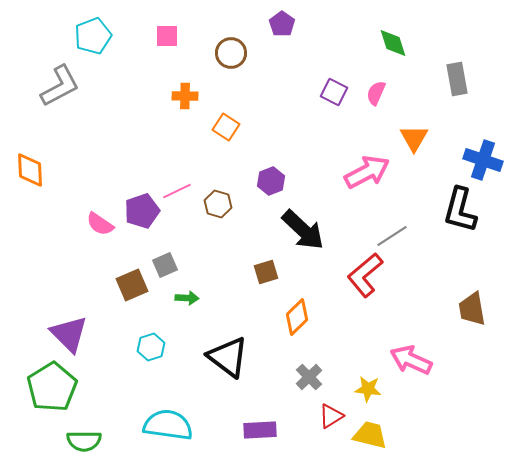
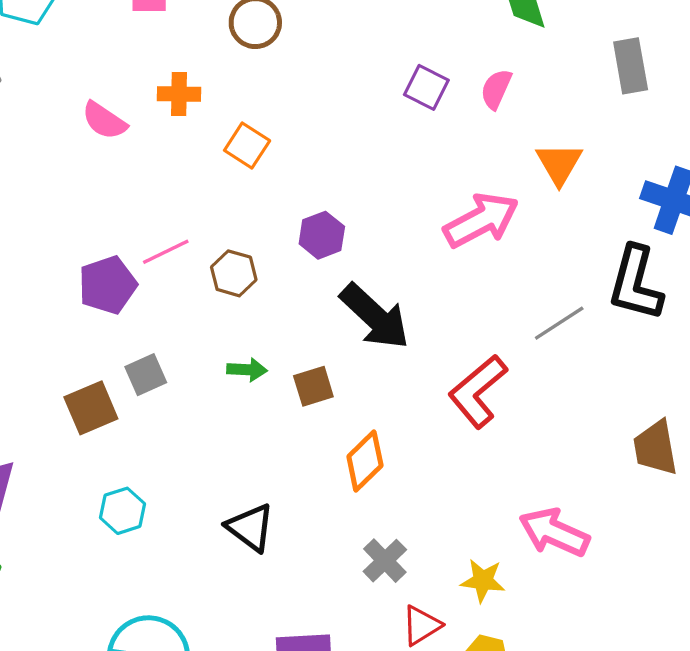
pink semicircle: (100, 224) -> (104, 121), moved
gray line: (392, 236) -> (559, 323), moved
green arrow: (187, 298) -> (247, 370), moved
black triangle: (228, 357) -> (250, 527), size x0.7

